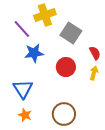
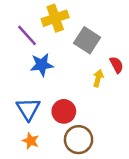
red circle: (66, 67) -> (64, 111), moved
yellow arrow: (94, 73) -> (98, 78), moved

